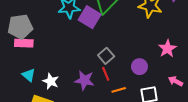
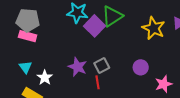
pink star: (167, 49) -> (164, 84), moved
purple circle: (139, 67) -> (141, 67), moved
purple star: (84, 80) -> (78, 67), moved

